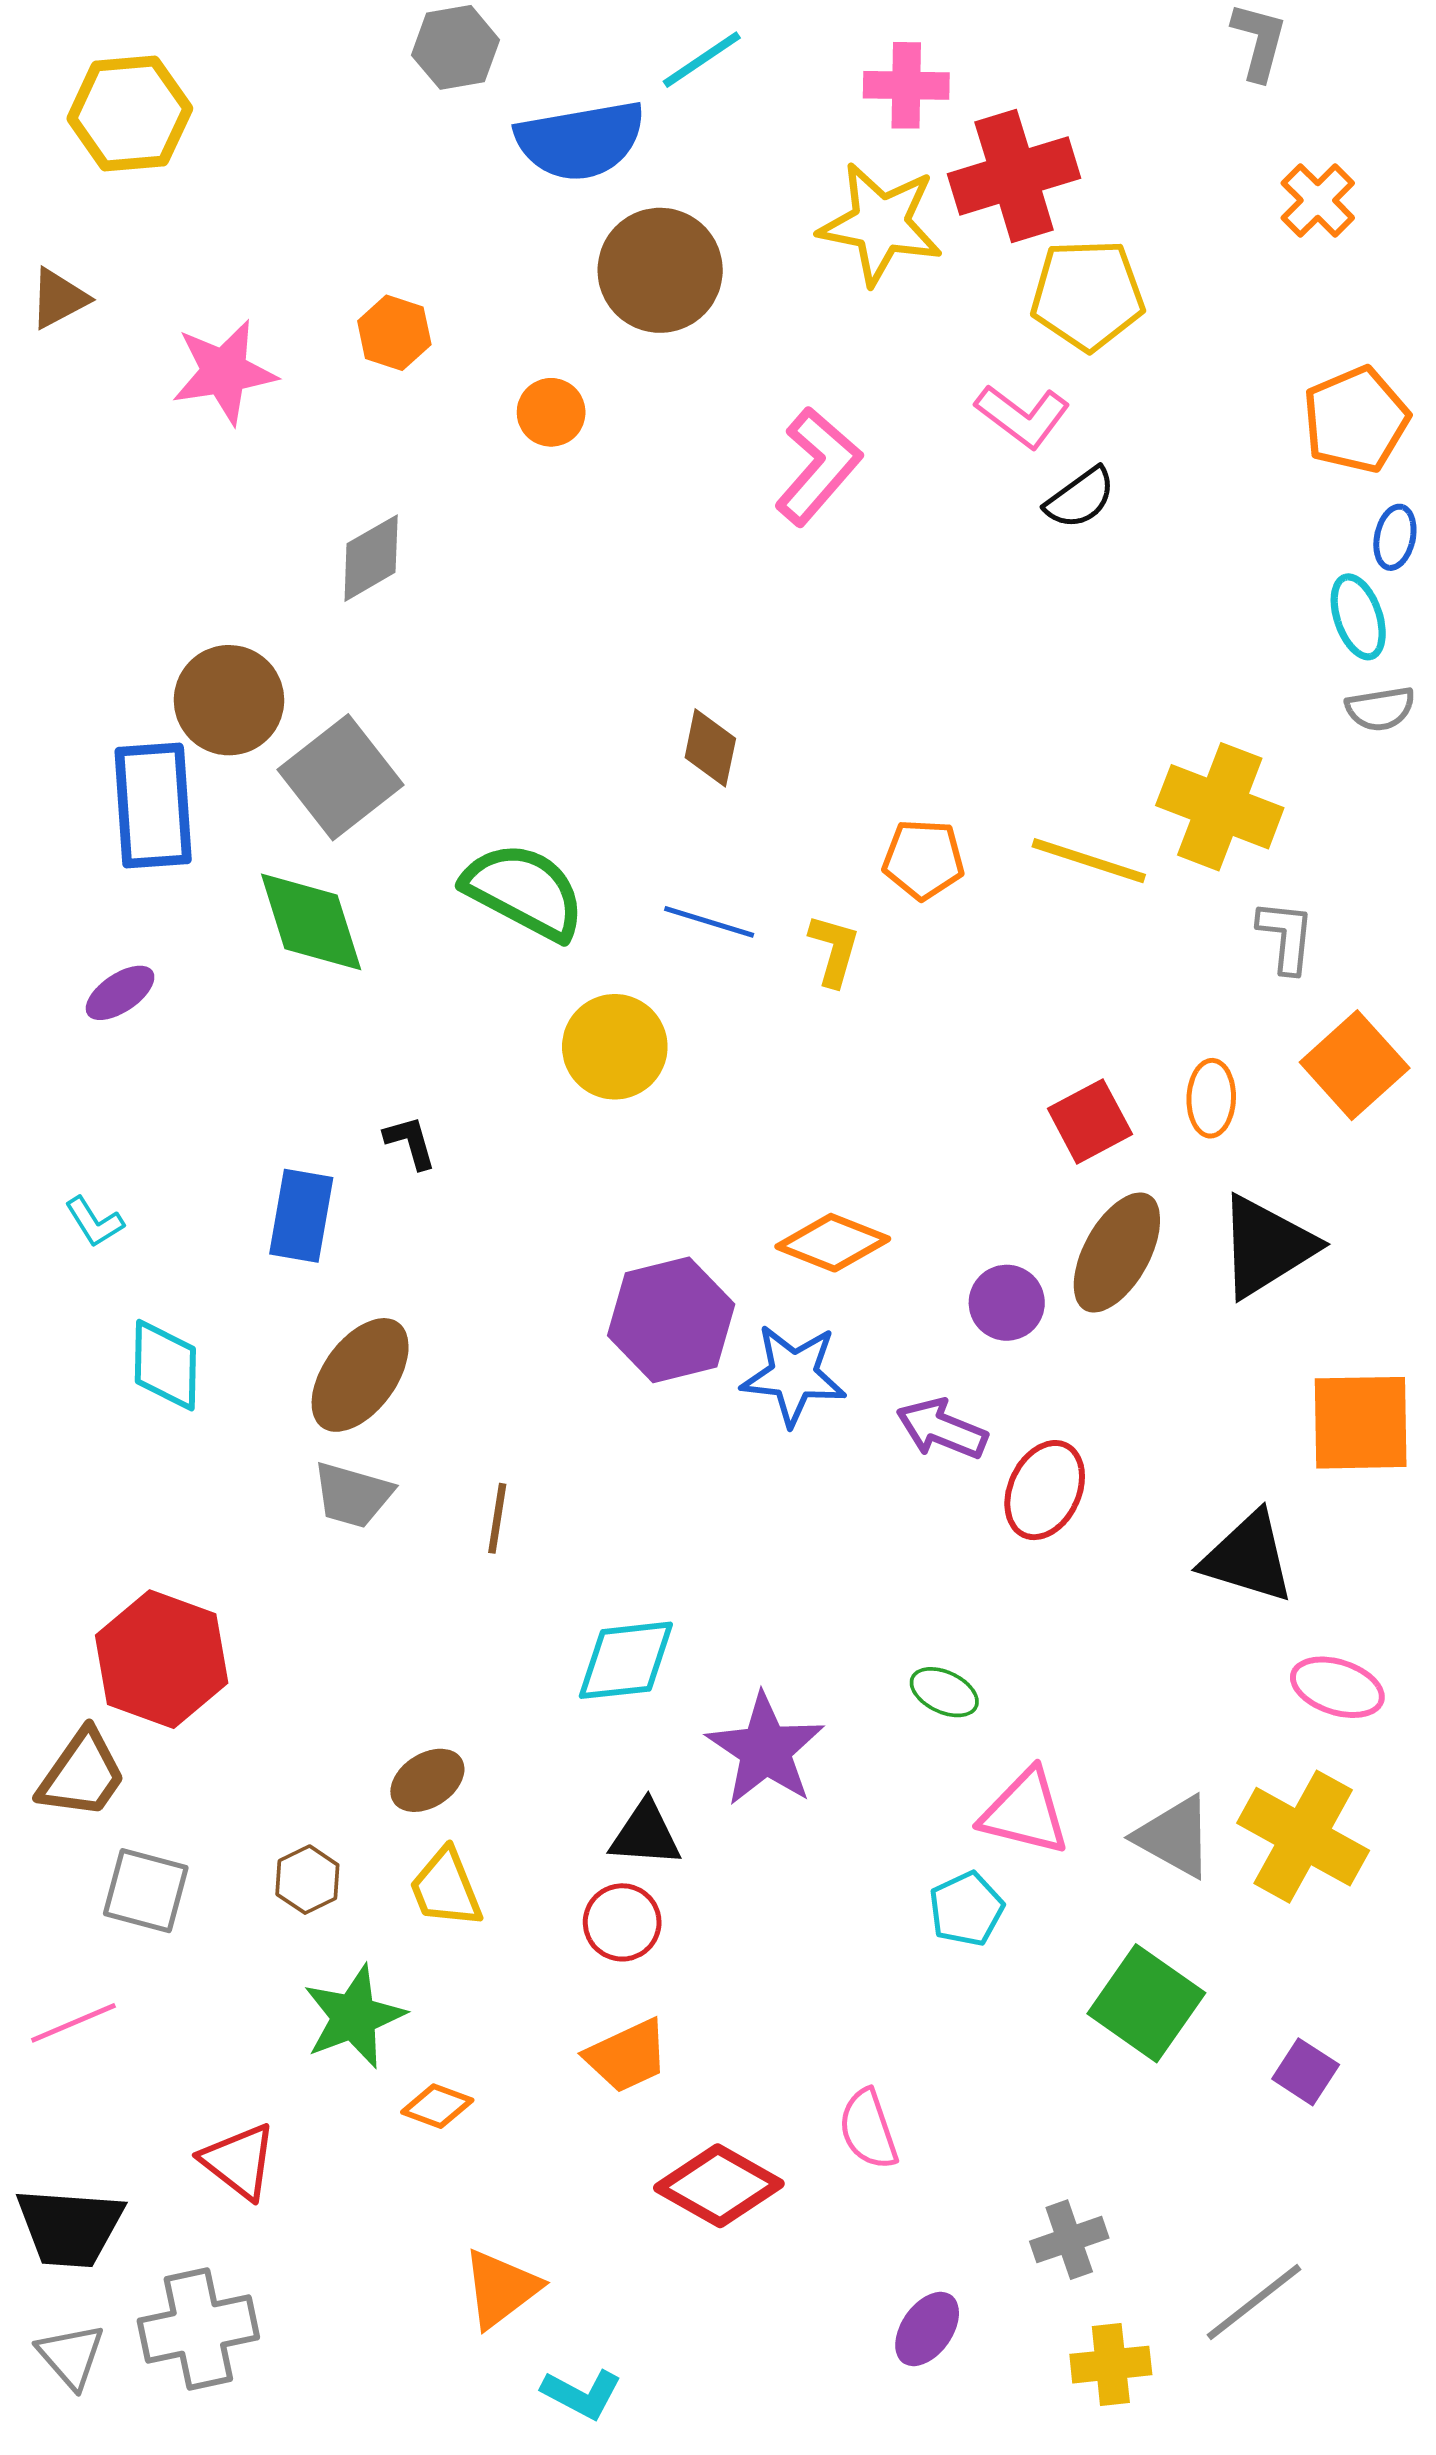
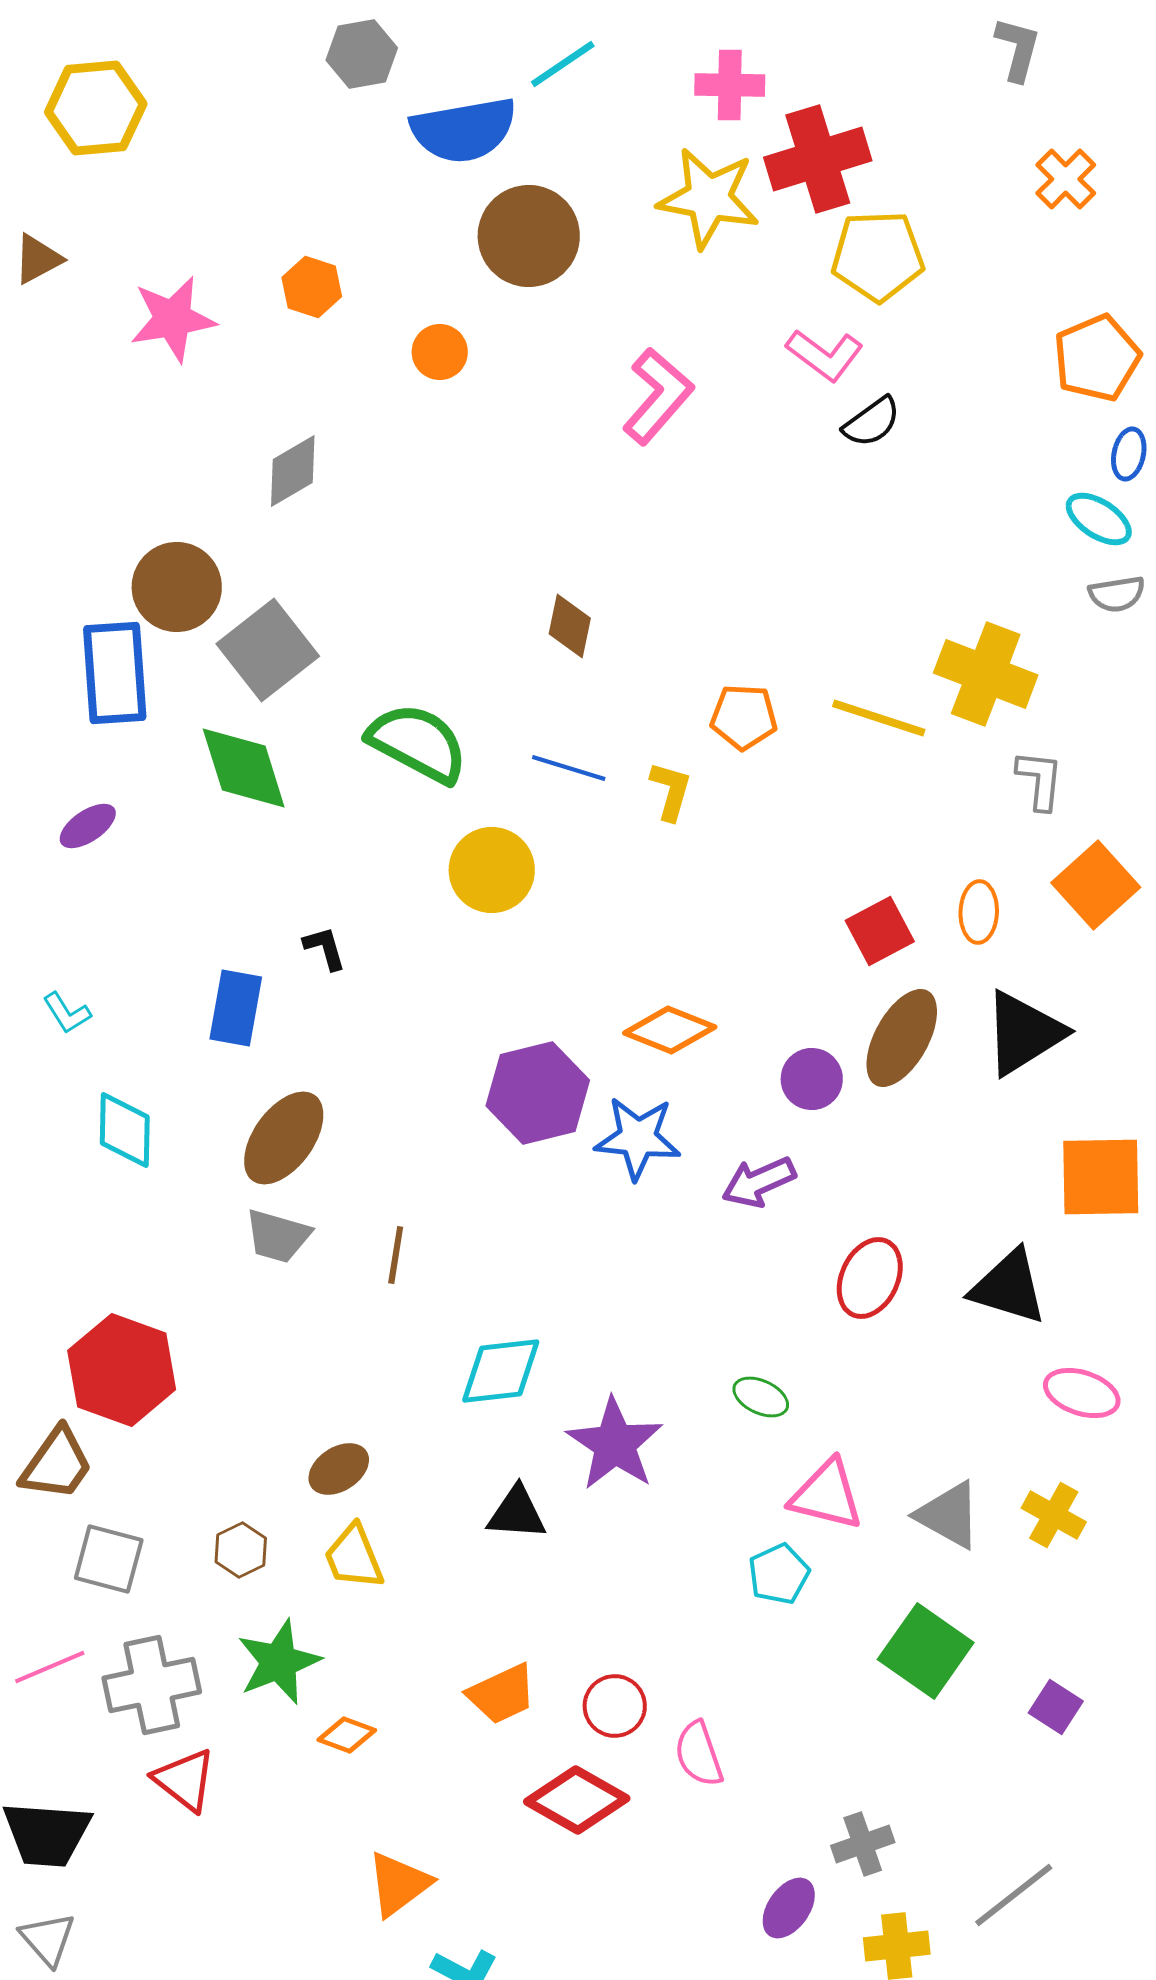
cyan ellipse: (1358, 617) -> (1099, 519), turned -38
purple arrow: (942, 1429) -> (759, 1182), turned -46
red ellipse: (1045, 1490) -> (870, 1278), moved
yellow cross: (1303, 1837) -> (1054, 1515), size x0.6
red circle: (622, 1922) -> (615, 1706), moved
gray cross: (198, 2329) -> (152, 1685), moved
purple ellipse: (927, 2329) -> (789, 1908), moved

